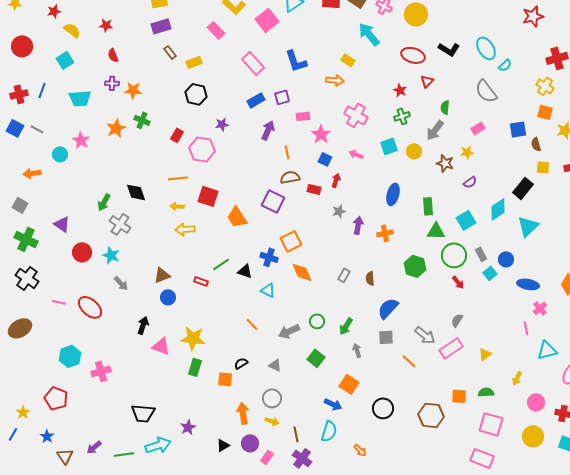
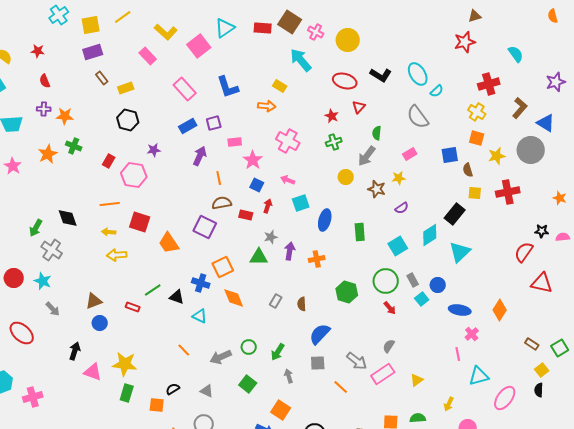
cyan square: (389, 146) -> (301, 203), moved
green triangle: (436, 231) -> (259, 257), moved

